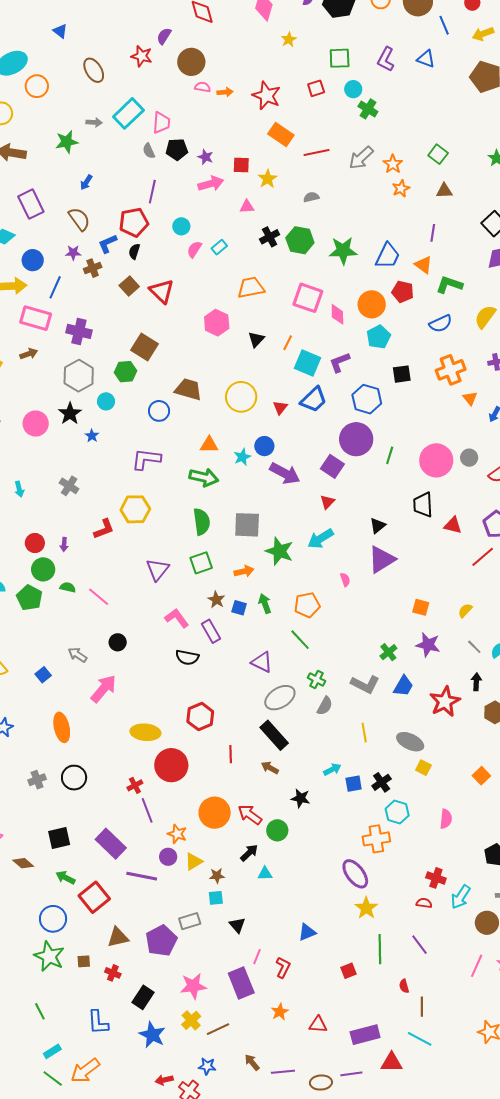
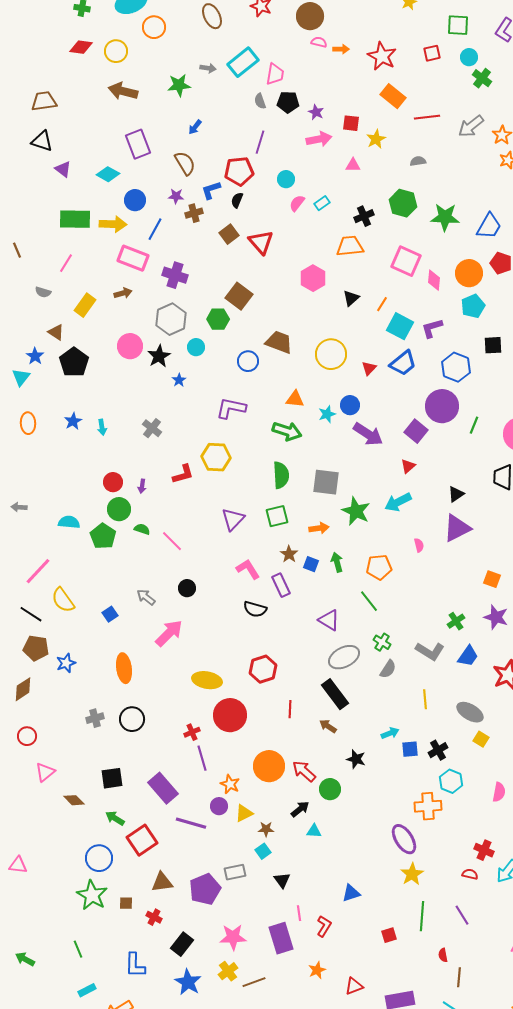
black cross: (270, 237) -> (364, 216), moved
pink circle: (36, 423) -> (130, 346), moved
cyan square: (216, 898) -> (263, 851), turned -35
pink line: (257, 957) -> (299, 913), turned -35
red triangle: (318, 1025) -> (354, 986), turned -30

